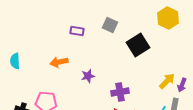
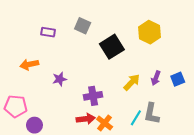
yellow hexagon: (168, 18) -> (149, 32), moved
yellow arrow: (167, 81) -> (132, 82), moved
purple arrow: (182, 85) -> (156, 78), moved

